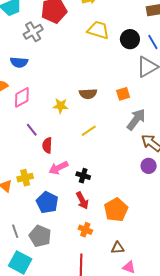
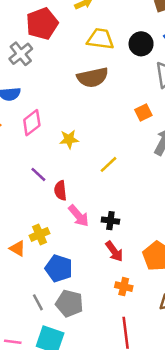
brown semicircle: (88, 94) -> (93, 77), moved, size x1.4
pink diamond: (22, 97) -> (32, 123), moved
pink arrow: (58, 168) -> (79, 216), turned -96
blue pentagon: (47, 202) -> (59, 268), moved

